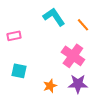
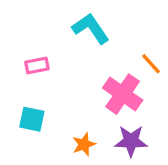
orange line: (83, 25) -> (151, 64), moved
pink rectangle: (14, 36) -> (37, 65), moved

